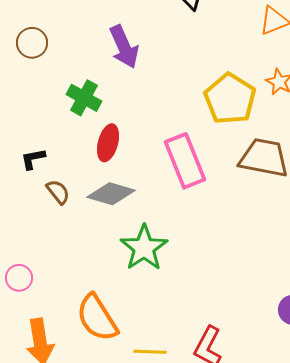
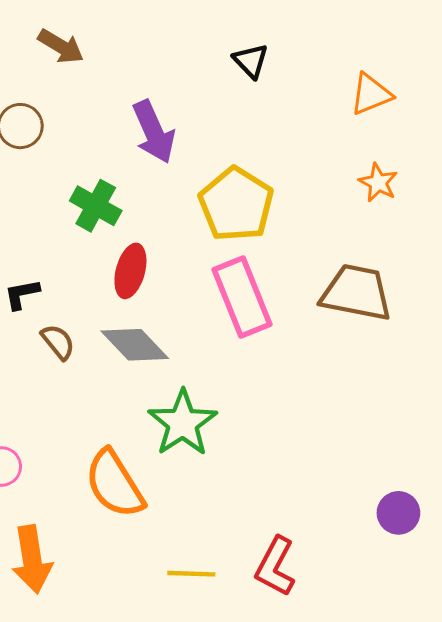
yellow pentagon: (230, 99) -> (236, 204), moved
gray diamond: (111, 194) -> (135, 345), turned 30
orange semicircle: (97, 318) -> (114, 484), moved

